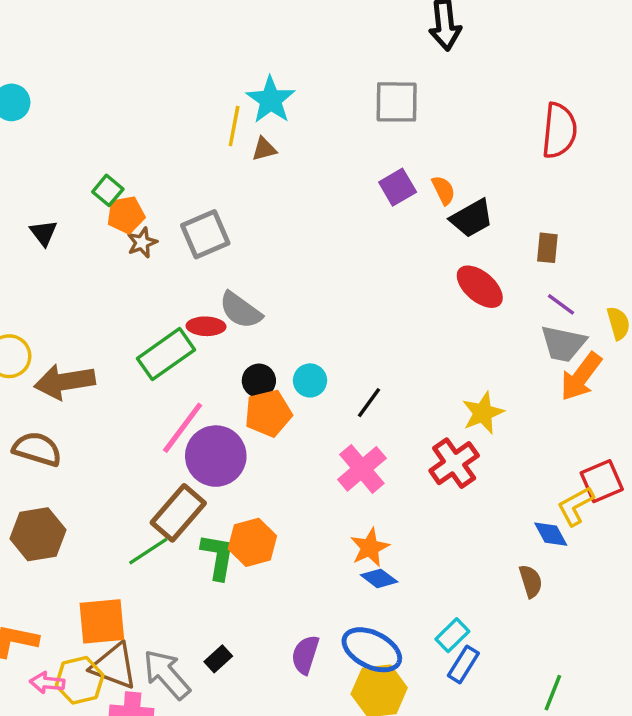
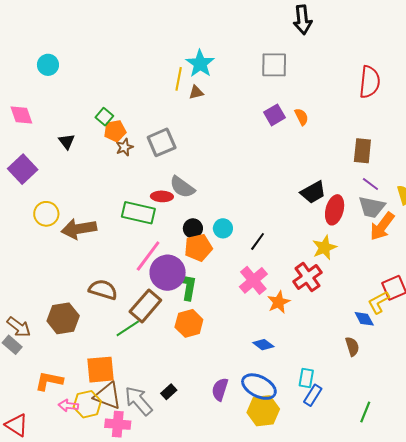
black trapezoid: (472, 218) -> (313, 192), moved
brown rectangle: (547, 248) -> (362, 151), size x1.4
red ellipse: (480, 287) -> (335, 210), moved, turned 64
green rectangle: (166, 354) -> (138, 213), turned 48
brown semicircle: (37, 449) -> (103, 290), moved
orange star: (370, 548) -> (279, 302), moved
green L-shape: (218, 557) -> (187, 286), moved
cyan rectangle: (452, 635) -> (306, 378), turned -36

